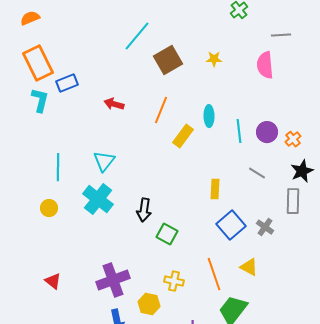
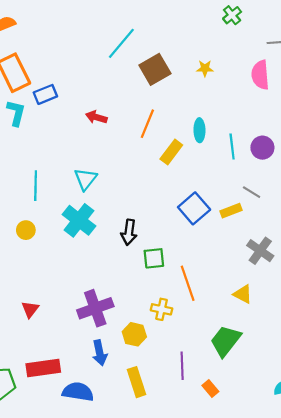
yellow rectangle: (215, 189) -> (231, 211), moved, turned 66
blue square: (231, 225) -> (194, 208), moved
gray cross: (265, 227) -> (260, 251), size x1.4
green square: (167, 234) -> (154, 258), turned -35
orange line: (214, 274) -> (188, 283), moved
red triangle: (53, 281) -> (30, 309), turned 30

